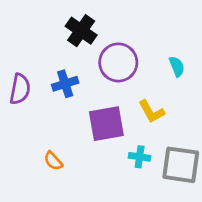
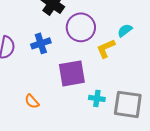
cyan semicircle: (177, 66) -> (125, 30), turned -105
yellow L-shape: (152, 112) -> (106, 48), moved, turned 95

